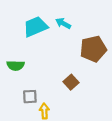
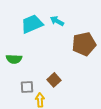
brown square: (71, 82) -> (54, 80), moved

